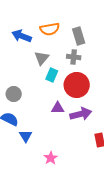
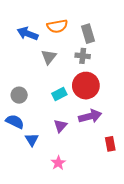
cyan rectangle: (52, 75) -> (59, 94), moved, turned 40
purple triangle: (58, 108) -> (60, 126), moved, turned -48

